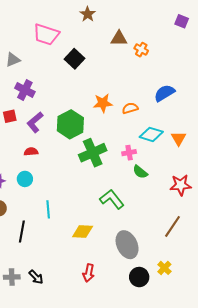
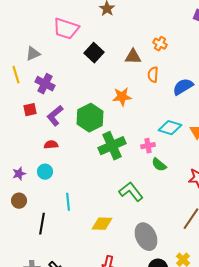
brown triangle: (119, 38) -> (133, 57), moved
orange semicircle: (130, 108) -> (153, 75), moved, turned -70

